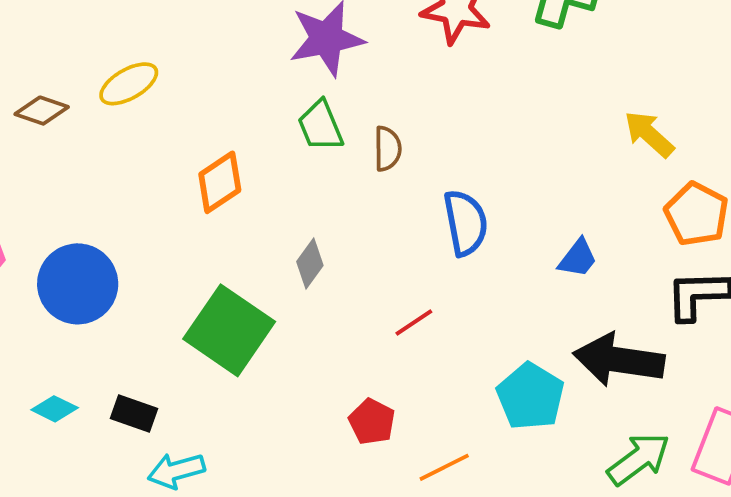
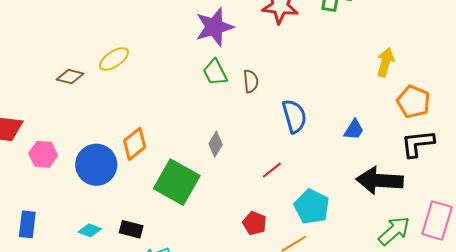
yellow arrow: (649, 134) -> (385, 62), turned 68
orange diamond: (220, 182) -> (135, 144), moved
cyan pentagon: (530, 396) -> (312, 207), moved

